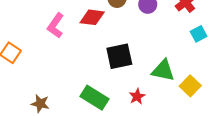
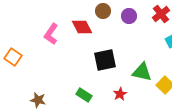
red diamond: (92, 17) -> (82, 27), turned 55
green rectangle: (95, 98) -> (84, 95), size x0.7

